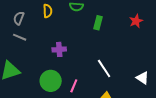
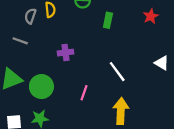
gray semicircle: (19, 18) -> (30, 16), moved
white triangle: (143, 78) -> (162, 63), moved
green circle: (51, 81) -> (41, 87), moved

